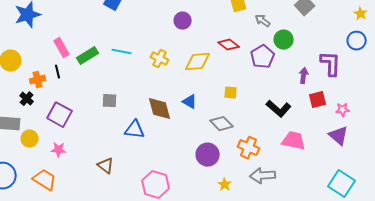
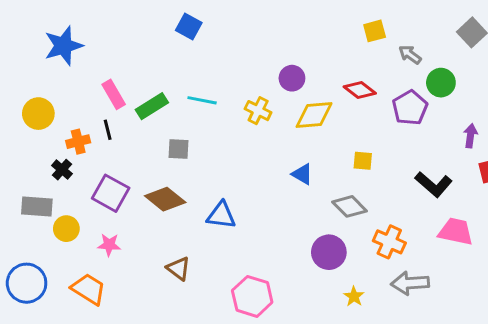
purple circle: (183, 21) -> (292, 78), moved
gray square: (110, 101) -> (178, 149), moved
brown diamond: (160, 109) -> (165, 199), moved, turned -36

